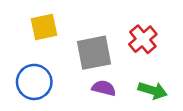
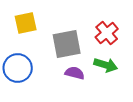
green arrow: (153, 90) -> (106, 65), moved

